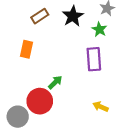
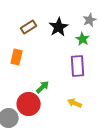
yellow arrow: (100, 107) -> (75, 103), moved

